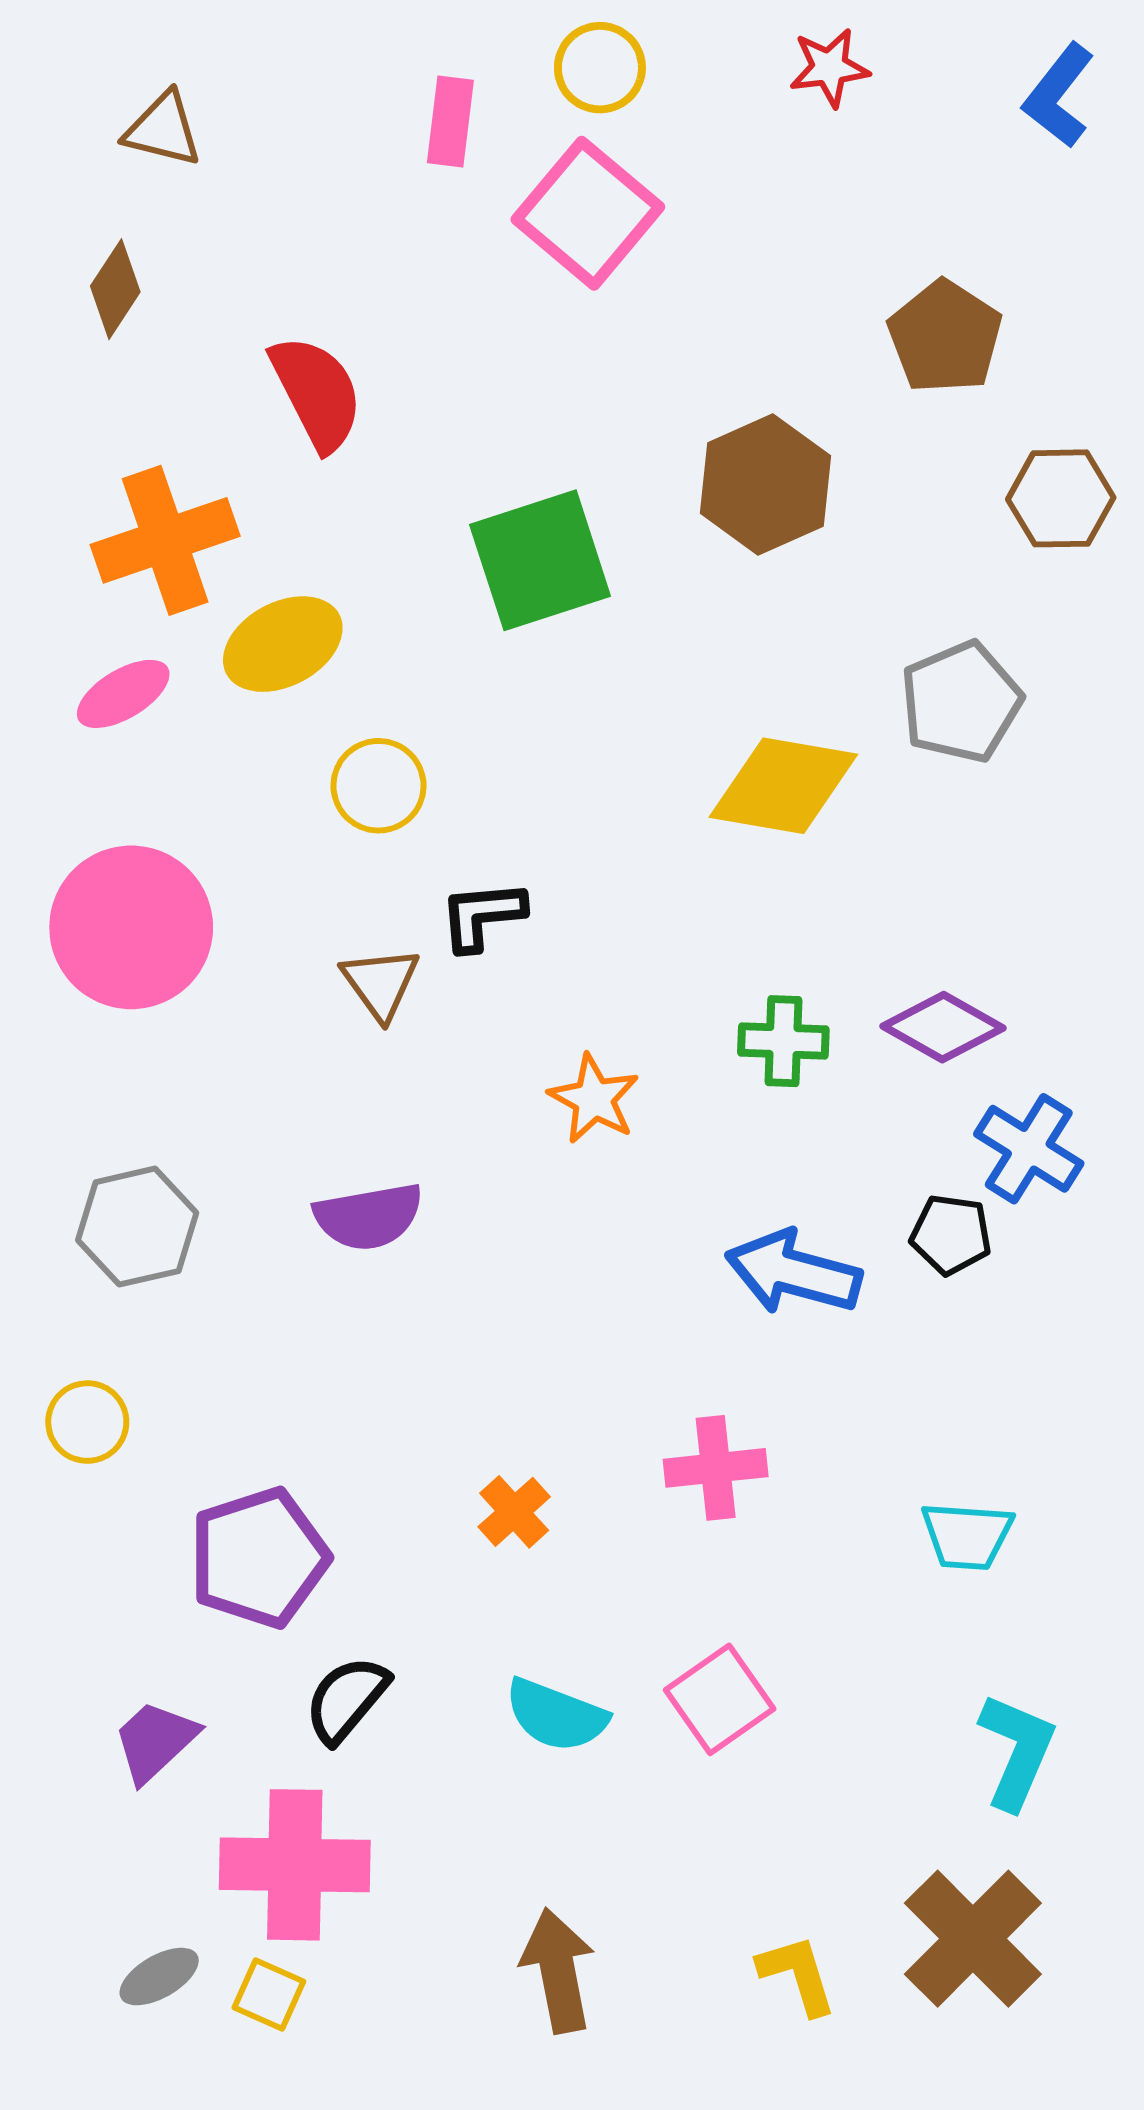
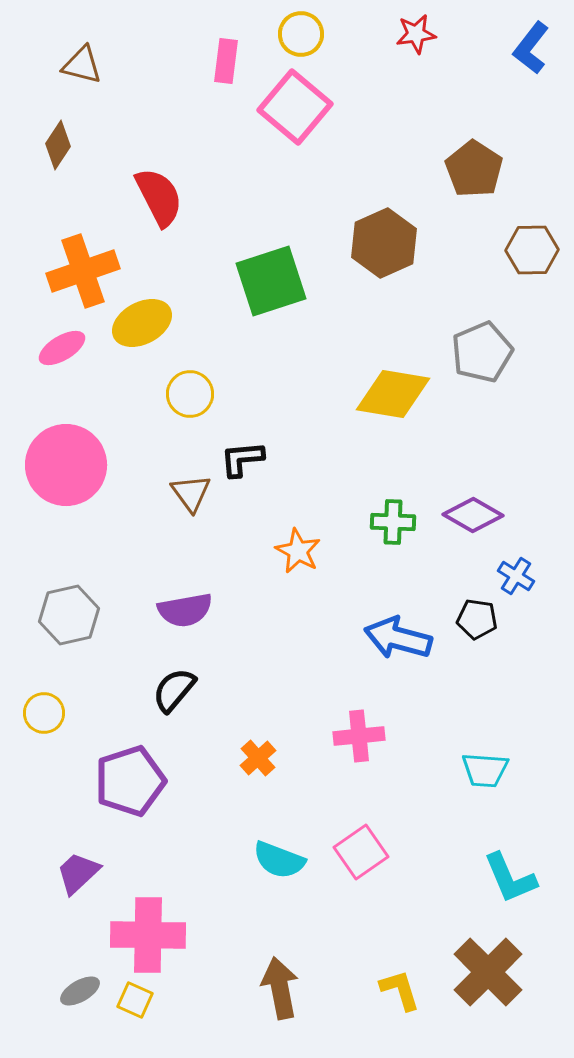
blue cross: (1029, 1149) -> (516, 576), size x0.7
black semicircle: (347, 1699) -> (174, 690), moved
cyan L-shape: (1017, 1751) -> (510, 878), turned 134

